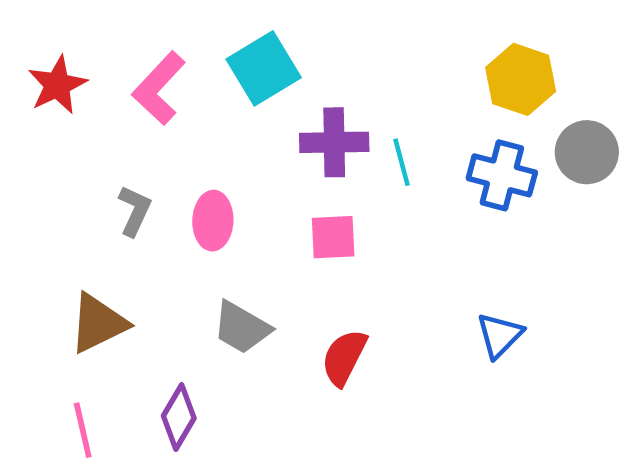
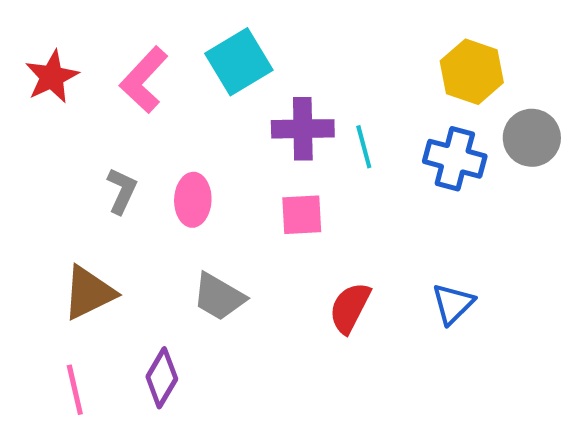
red semicircle: (344, 357) -> (350, 308), moved

